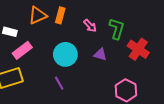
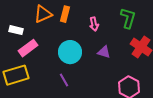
pink arrow: (90, 26) -> (94, 24), turned 32
green L-shape: (117, 29) -> (128, 18), moved

